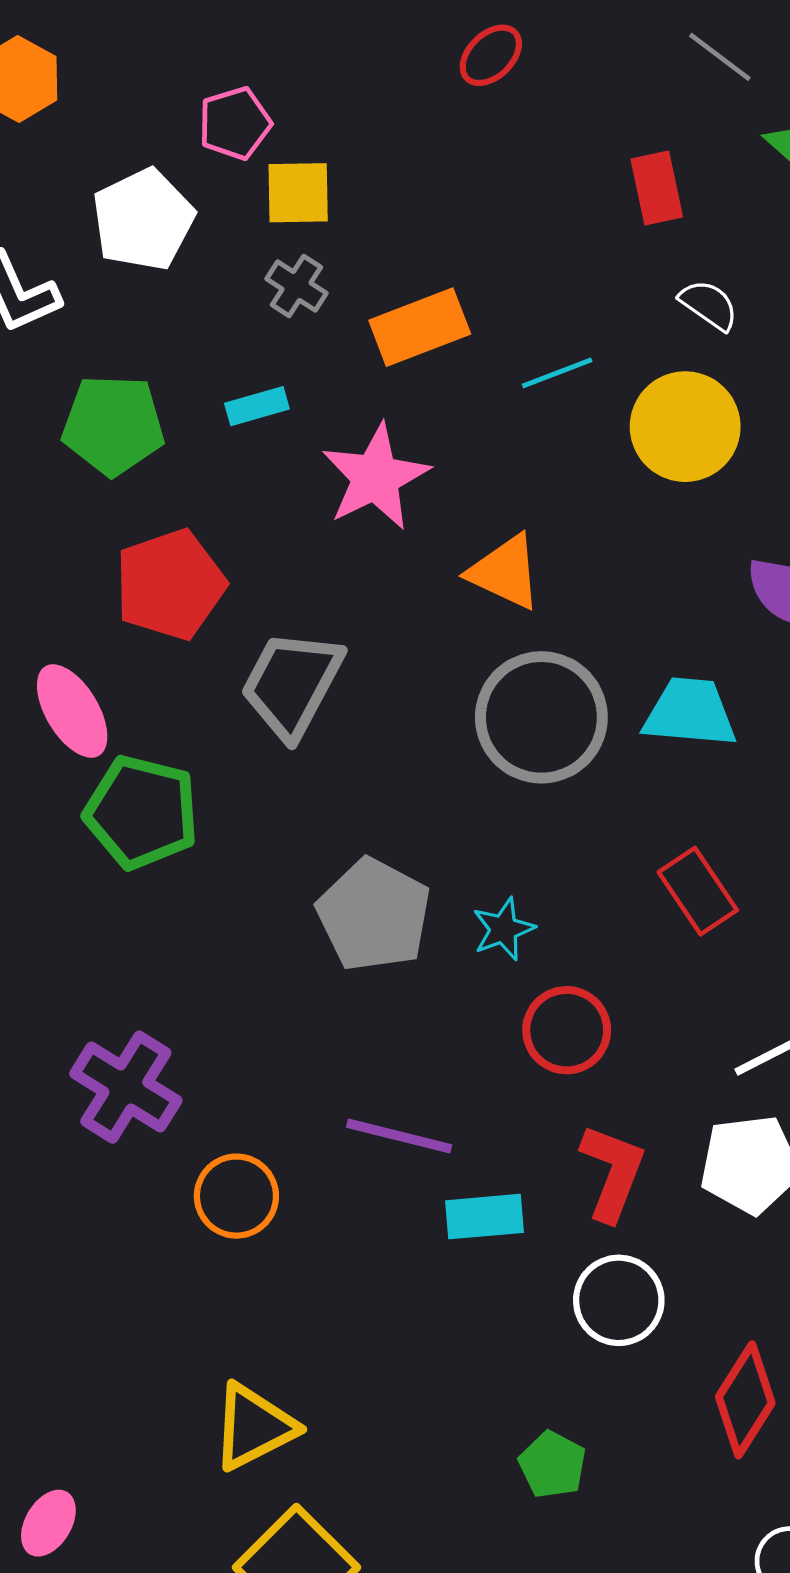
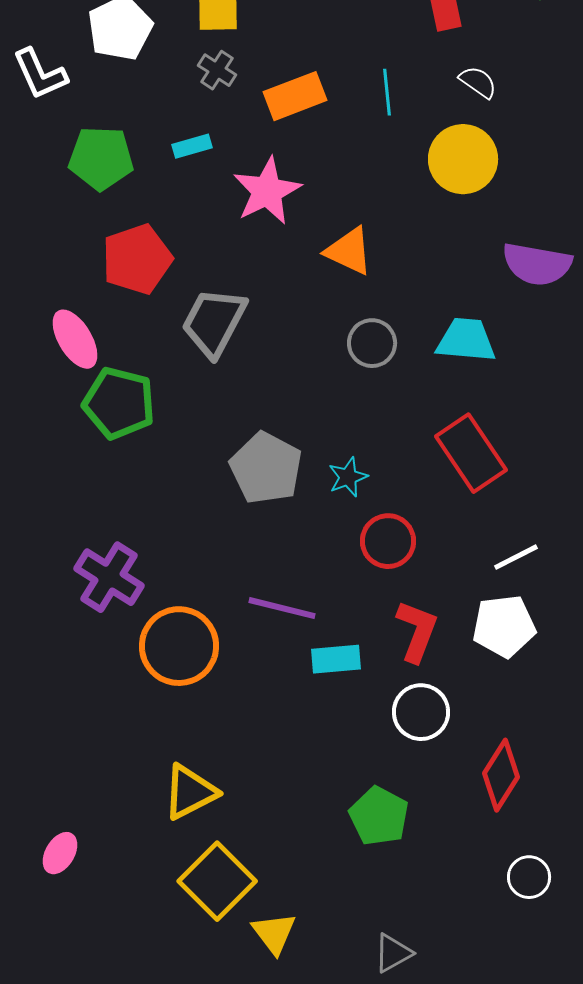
cyan line: (557, 373) -> (387, 92), moved, turned -75
gray circle: (541, 717) -> (372, 343), size x0.6
red rectangle: (698, 891) -> (471, 453), size x1.4
orange circle: (236, 1196) -> (179, 646), size x1.5
green pentagon: (552, 1465) -> (379, 816), size x1.4

